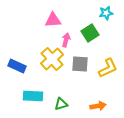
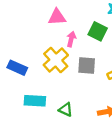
green square: (90, 33) -> (98, 31), turned -30
green triangle: (61, 104) -> (66, 110), turned 40

